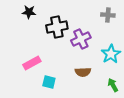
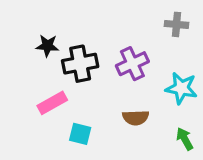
black star: (29, 12) -> (47, 46), moved
black cross: (57, 27) -> (80, 64), moved
cyan star: (111, 54) -> (181, 88), turned -30

